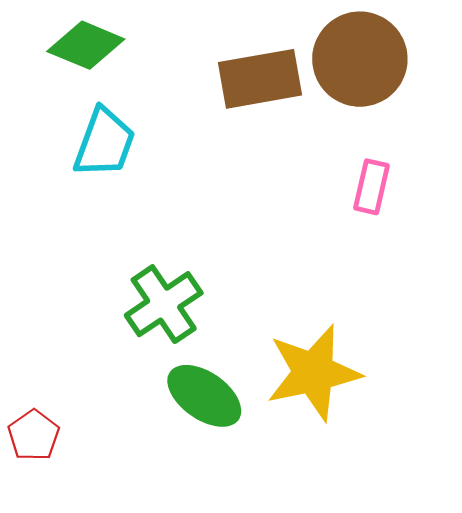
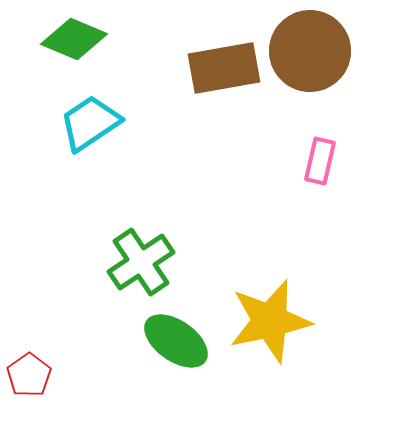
cyan trapezoid: (104, 143) -> (90, 123), turned -144

